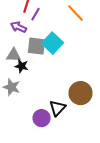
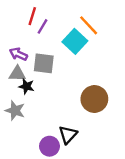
purple arrow: (18, 27) -> (18, 54), moved
cyan square: (52, 43) -> (75, 41), moved
brown circle: (80, 93) -> (94, 99), moved

